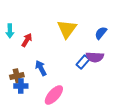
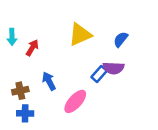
yellow triangle: (67, 29) -> (80, 35), turned 30
blue cross: (21, 86) -> (25, 113), moved
pink ellipse: (54, 95) -> (75, 101), moved

